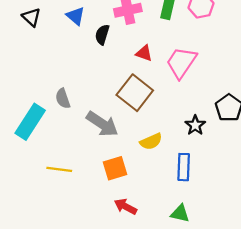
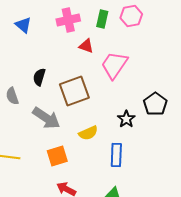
black semicircle: (102, 35) -> (39, 77), moved
red triangle: (144, 53) -> (86, 46), moved
brown square: (135, 93) -> (74, 91), turned 32

